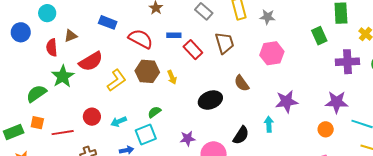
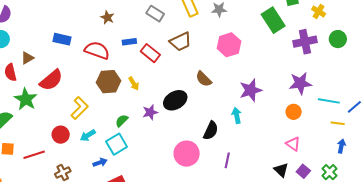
green rectangle: (319, 36) -> (273, 20), size x1.4
brown trapezoid: (225, 43) -> (181, 42), turned 90
yellow L-shape: (117, 80) -> (80, 108), moved
purple star: (188, 138) -> (150, 112), moved

